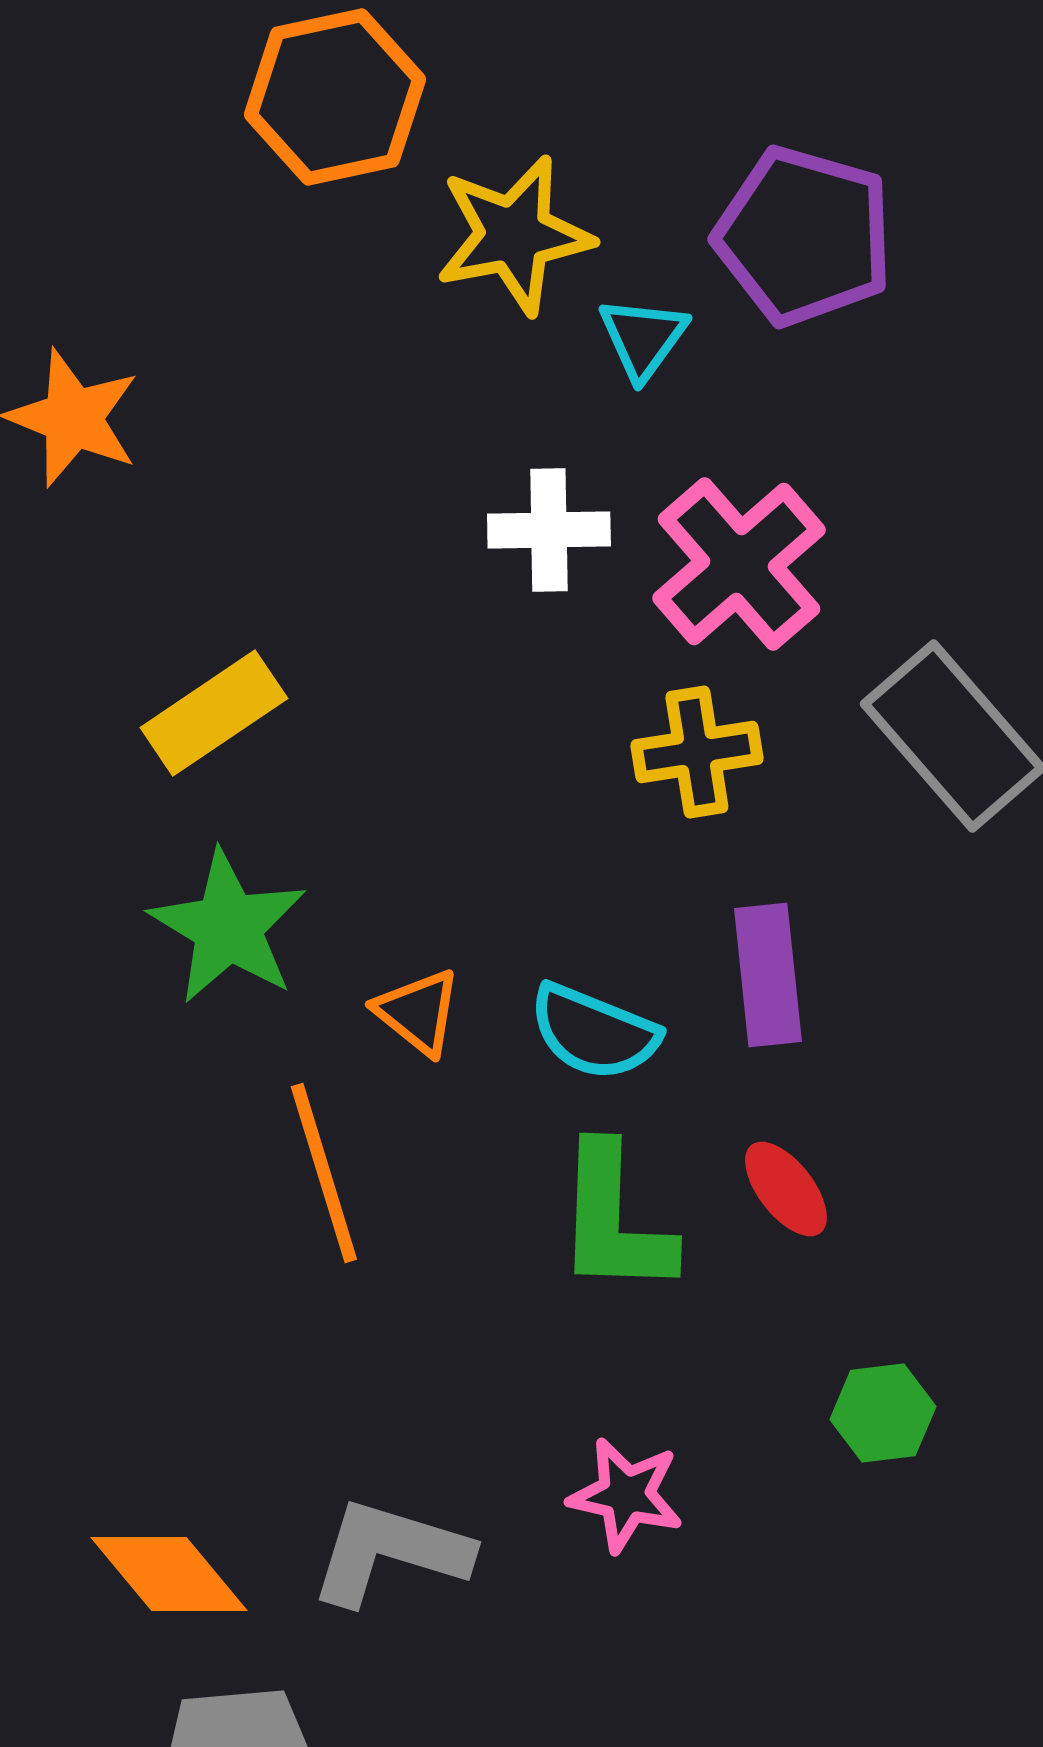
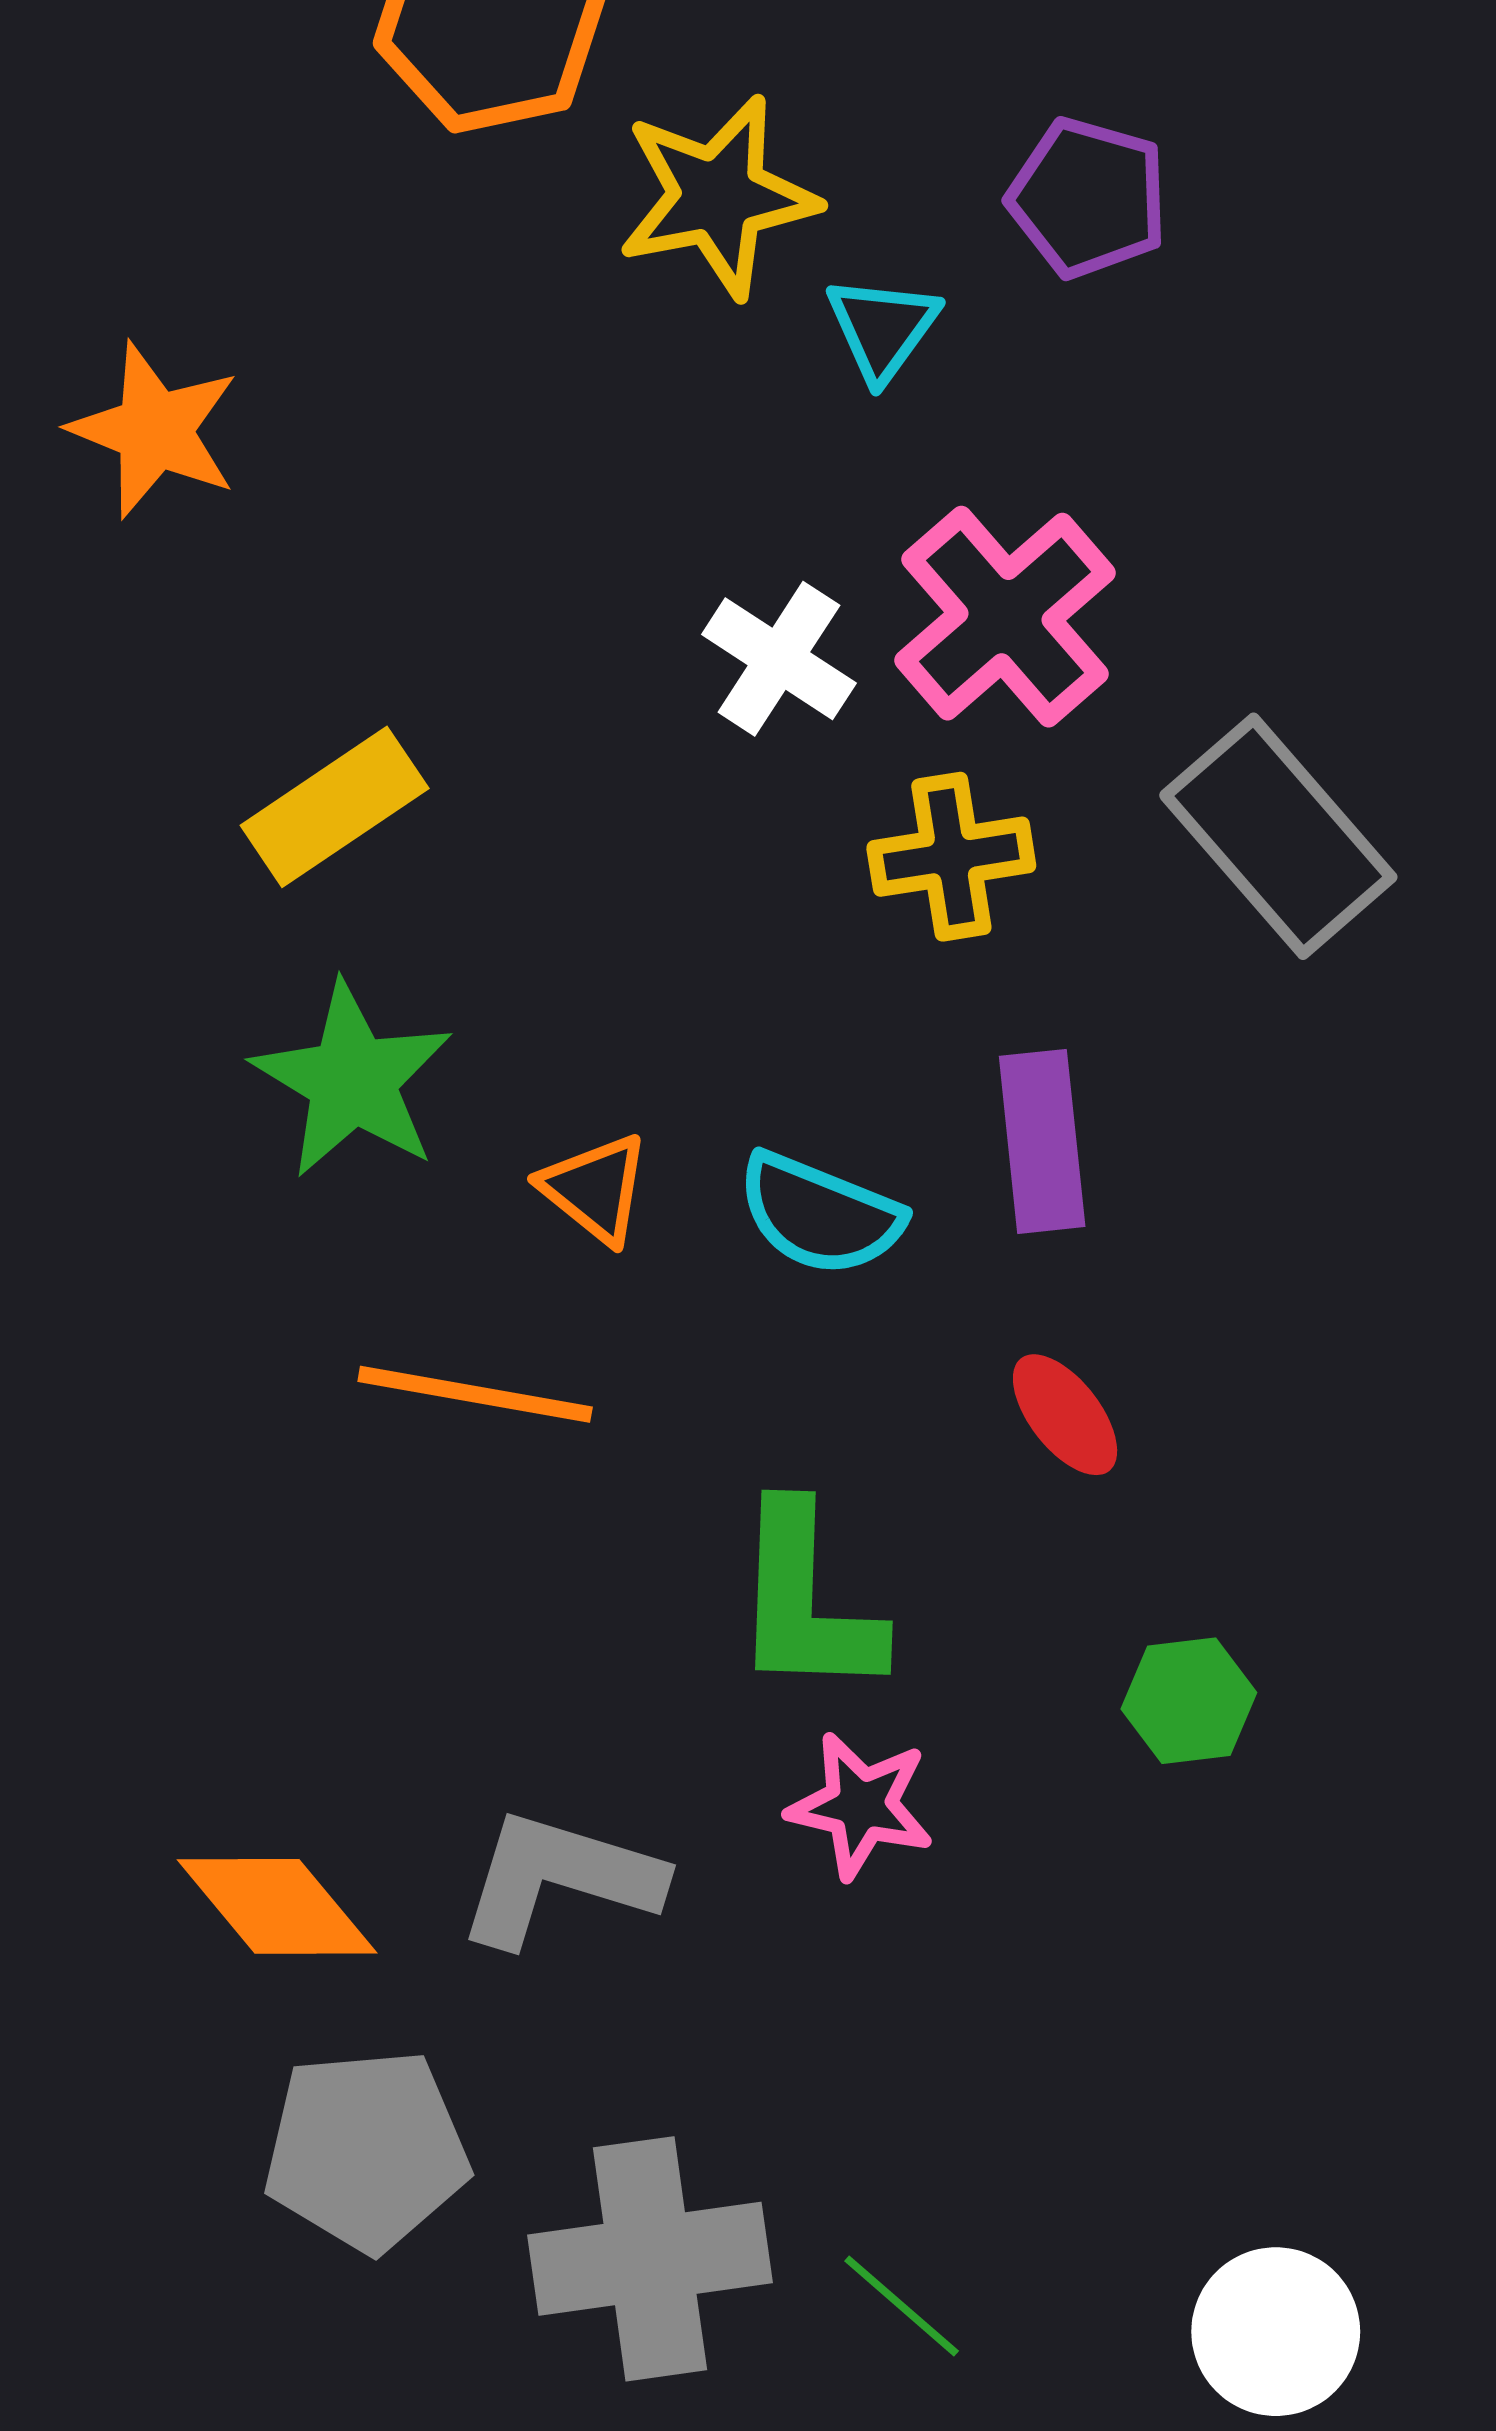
purple pentagon: (804, 236) -> (1088, 198), size x0.7
white cross: (549, 530) -> (779, 659), moved, turned 34
orange line: (324, 1173) -> (475, 1394), turned -63
green L-shape: (614, 1220) -> (806, 1601), moved

